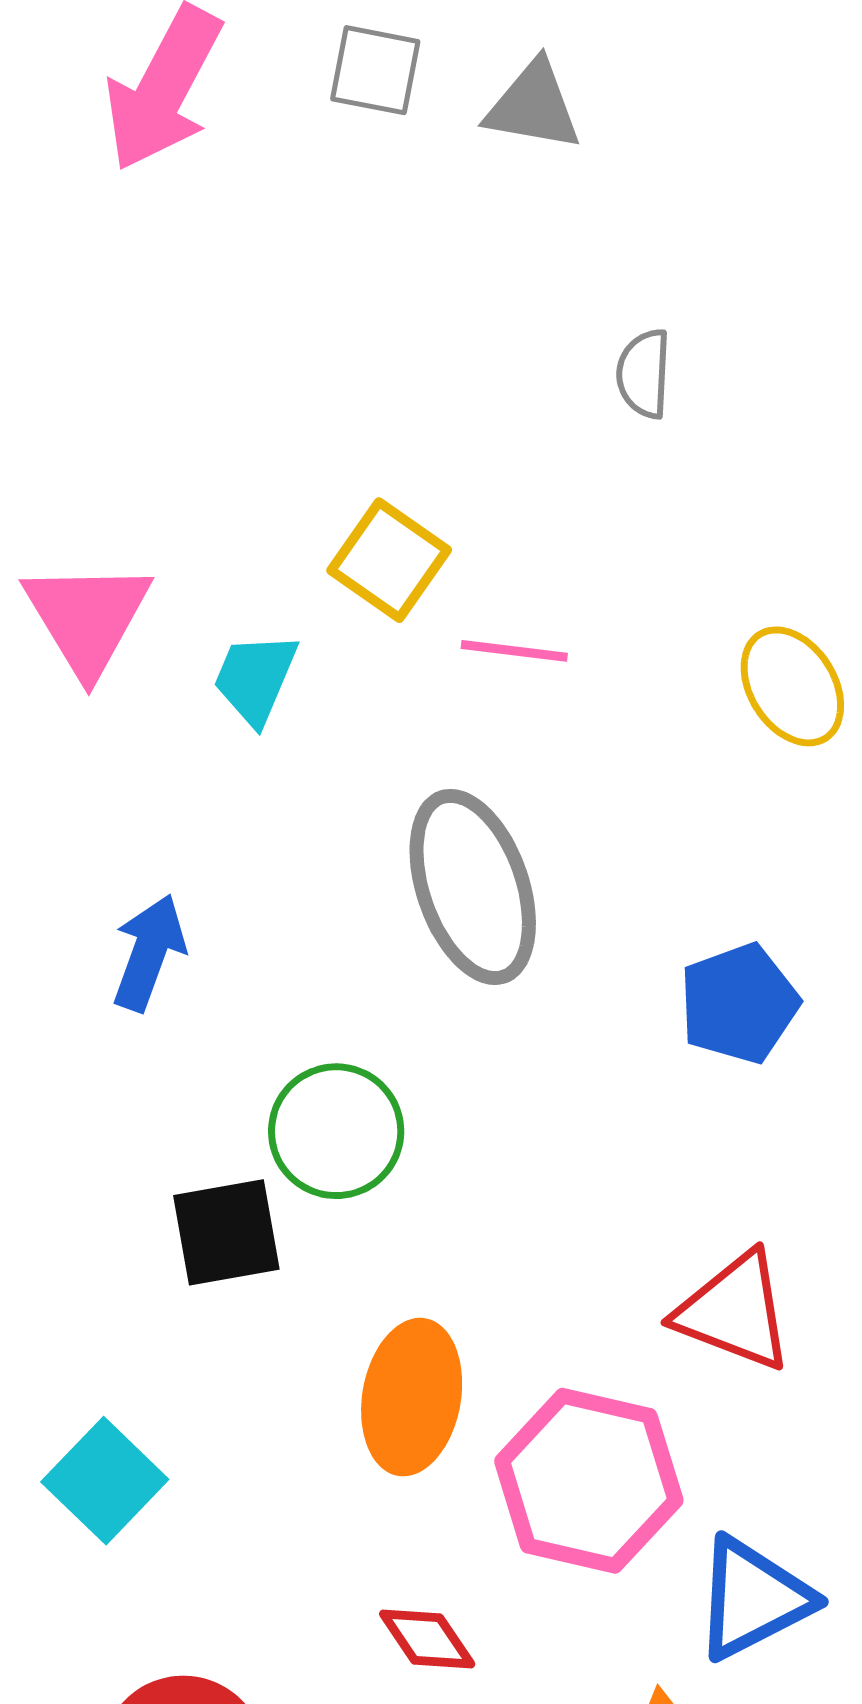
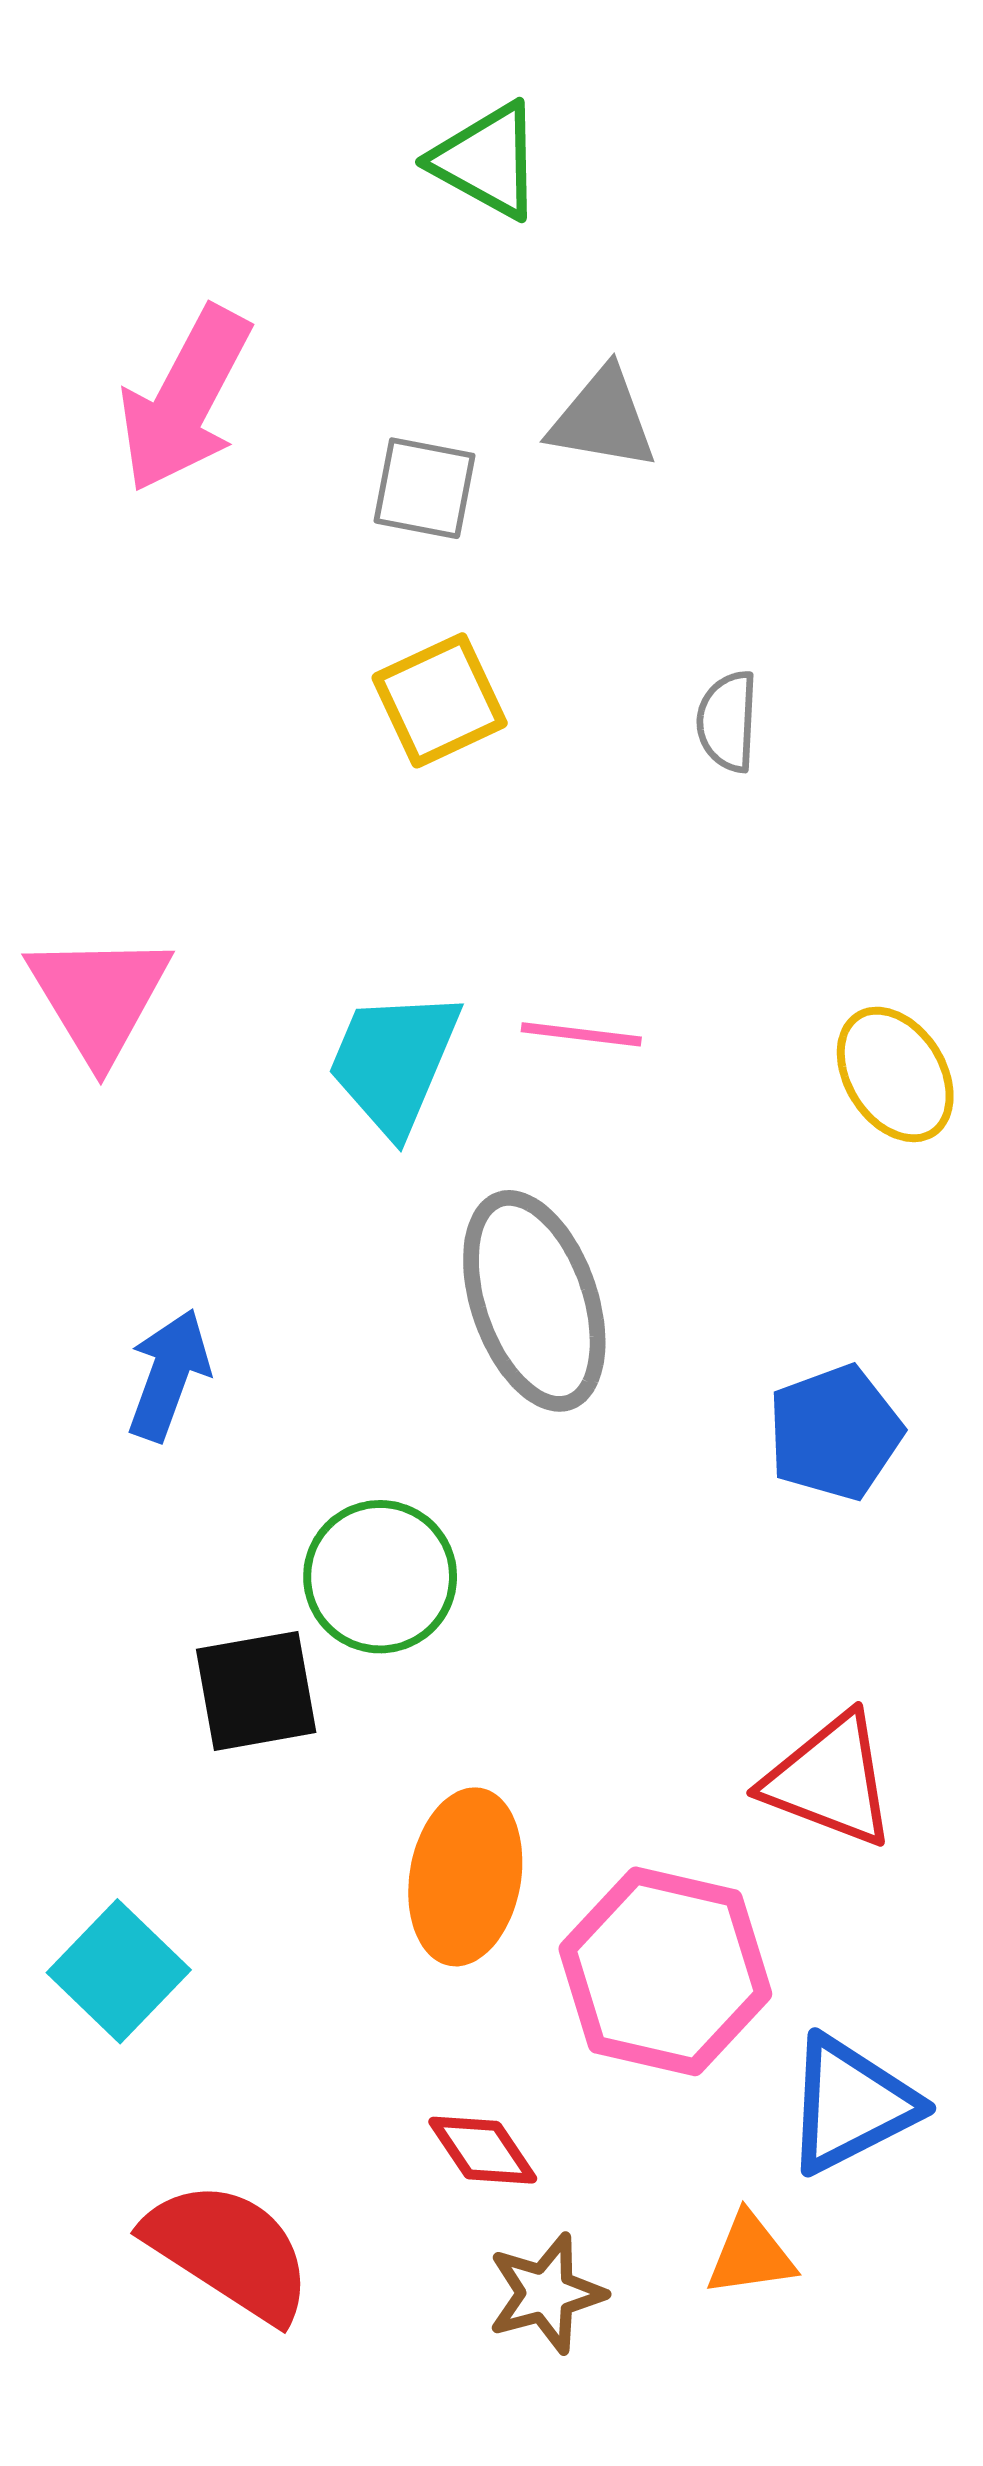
gray square: (375, 70) -> (424, 488), moved
yellow square: (389, 560) -> (440, 700), moved, turned 30
cyan trapezoid: (255, 678) -> (394, 1062), moved, size x1.4

